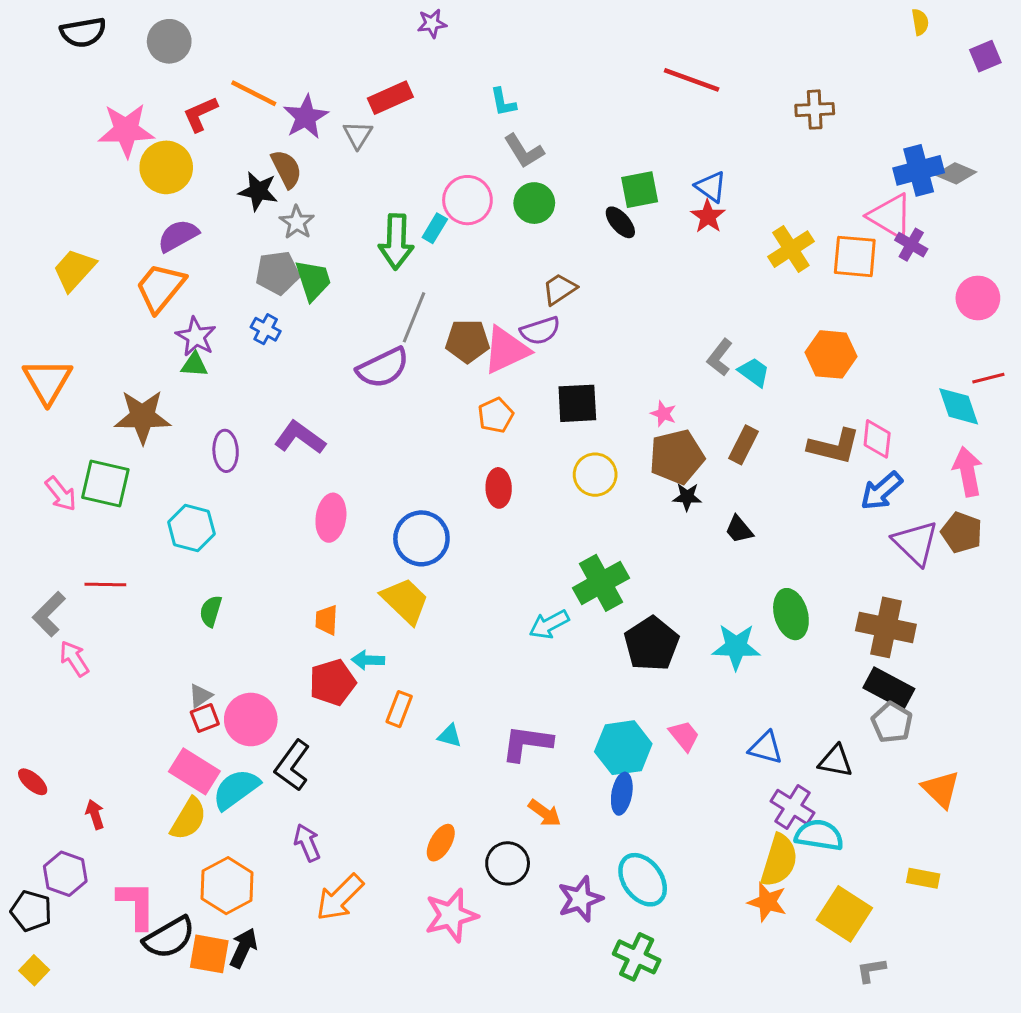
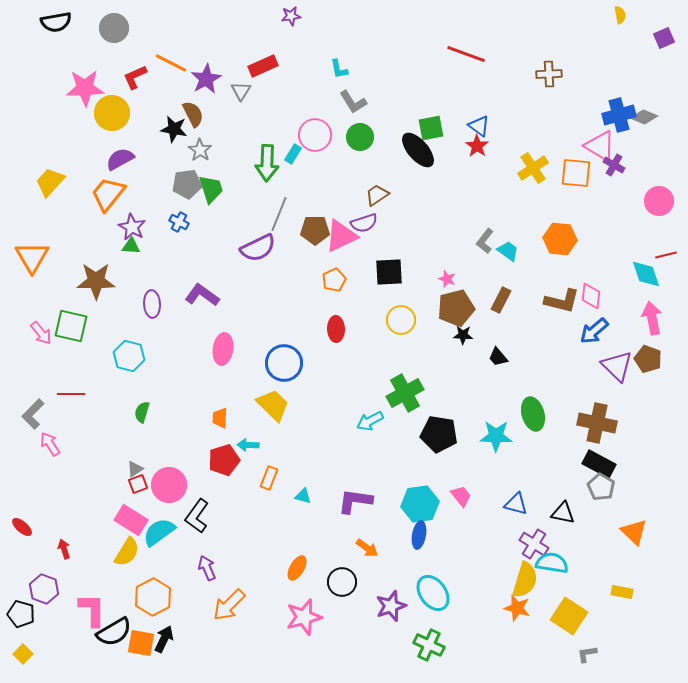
black ellipse: (620, 222) -> (418, 150), size x1.6
black pentagon: (651, 644) -> (439, 434), turned -30

